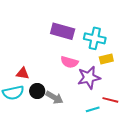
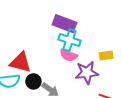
cyan cross: (95, 38) -> (70, 40), moved
red triangle: (23, 73) -> (20, 62), size x1.6

